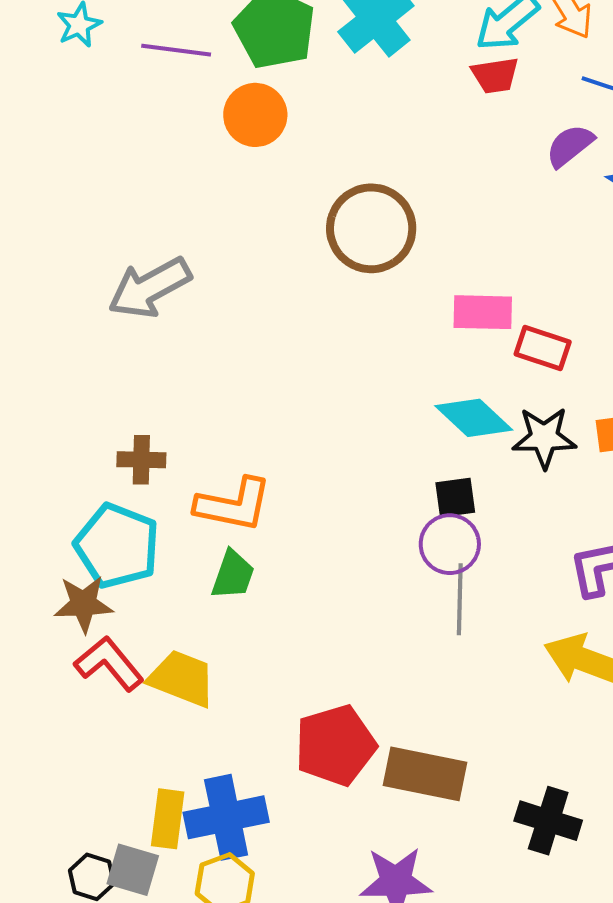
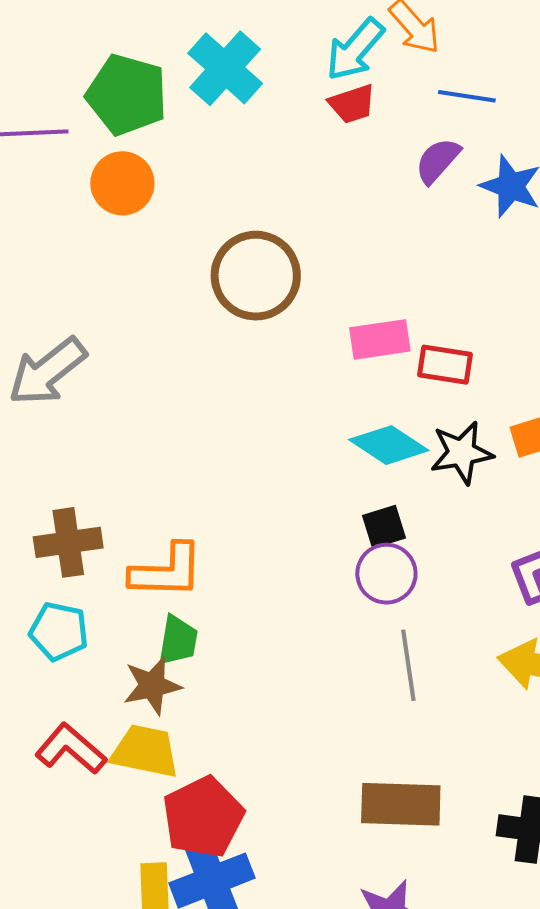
brown cross: (141, 460) -> (68, 542), size x1.4
cyan pentagon: (117, 546) -> (59, 631), size x0.7
gray line: (460, 599) -> (408, 665), moved
brown star: (84, 604) -> (152, 686), moved
red pentagon: (335, 745) -> (203, 817), moved

